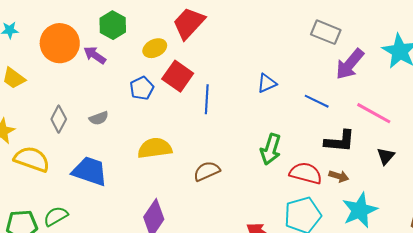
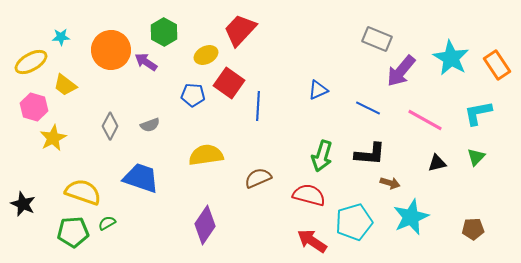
blue pentagon: (142, 88) -> (193, 95), turned 30
black L-shape: (340, 141) -> (370, 154), moved
black triangle: (386, 156) -> (437, 163), turned 36
yellow semicircle: (32, 159) -> (83, 192), moved
red semicircle: (306, 173) -> (309, 195), moved
green semicircle: (56, 216) -> (107, 223), size x0.7

